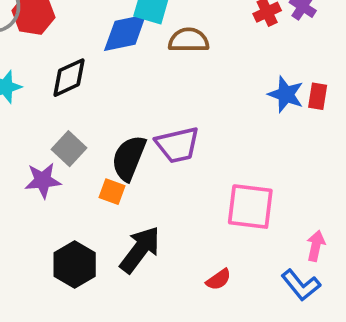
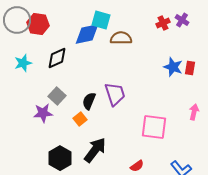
purple trapezoid: (177, 145) -> (115, 94), turned -95
black semicircle: (129, 158) -> (89, 101), size x0.7
orange square: (112, 192) -> (80, 119), turned 32
pink arrow: (316, 246) -> (194, 112), moved

